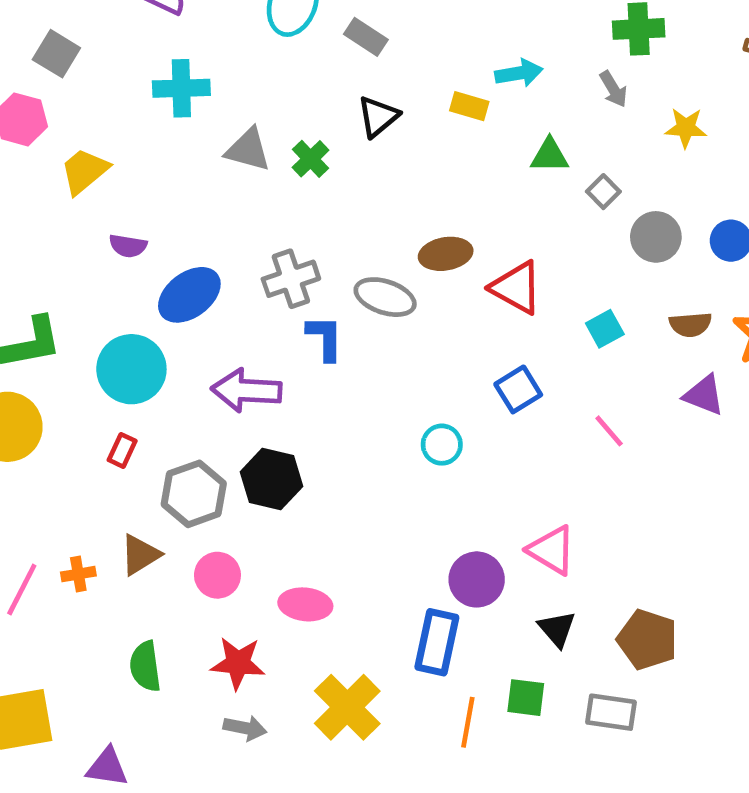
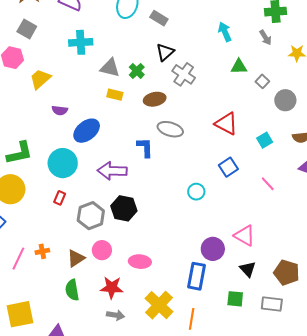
cyan arrow: (519, 73) -> (225, 32), turned -102
yellow rectangle: (469, 106) -> (115, 95), moved
brown ellipse: (446, 254) -> (155, 99), moved
gray cross: (291, 279) -> (184, 74), moved, turned -35
brown triangle: (140, 555) -> (76, 258), moved
orange line: (468, 722) -> (192, 319), moved

